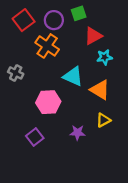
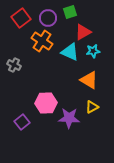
cyan triangle: (73, 76) -> (70, 52), moved
pink hexagon: (48, 102) -> (46, 103), moved
purple star: (77, 133) -> (69, 118), size x1.5
purple square: (35, 137) -> (22, 122), moved

